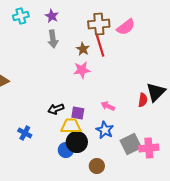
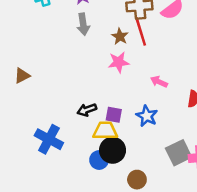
pink arrow: (108, 106) -> (159, 82), moved
blue star: (105, 130) -> (147, 116), moved
blue cross: (25, 133) -> (49, 139), size x1.6

